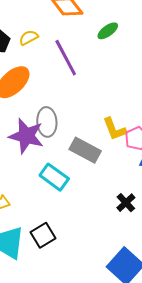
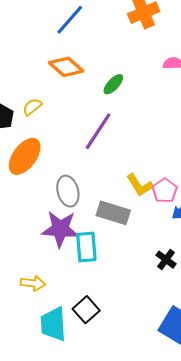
purple line: (66, 58) -> (98, 131), moved, turned 72
purple star: (26, 136) -> (60, 229), moved
cyan rectangle: (54, 177) -> (86, 247), turned 60

